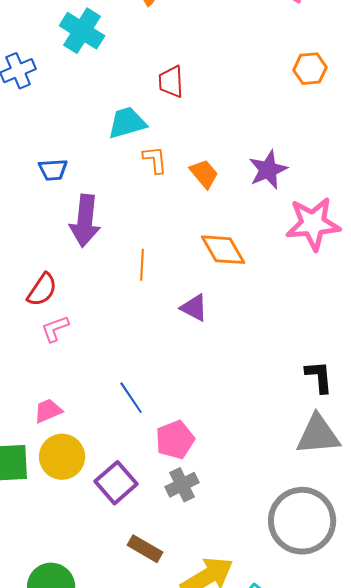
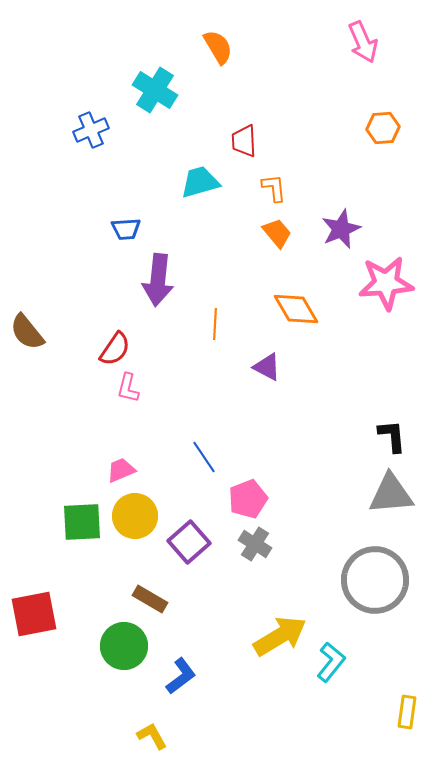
orange L-shape: (155, 160) -> (274, 188), moved
pink L-shape: (55, 329) -> (128, 388), turned -56
gray cross: (182, 485) -> (255, 544), turned -32
brown rectangle: (145, 549) -> (150, 599), moved

